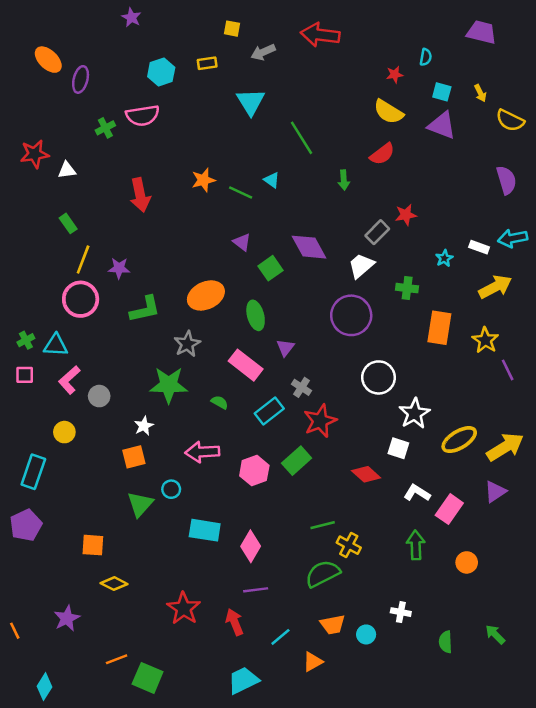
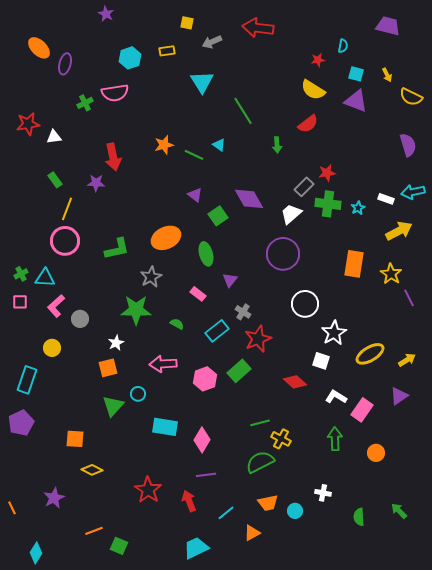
purple star: (119, 268) -> (96, 183), moved
green cross: (407, 288) -> (328, 204), moved, size x1.4
pink rectangle: (246, 365) -> (198, 294), size x0.6
yellow arrow: (505, 447) -> (407, 360), size x0.6
green square: (148, 678) -> (119, 546), size x0.7

